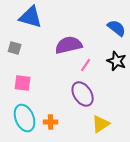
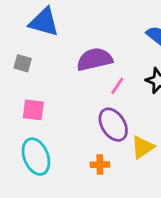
orange cross: (51, 122) -> (100, 165), moved
yellow triangle: (101, 124) -> (142, 147), moved

